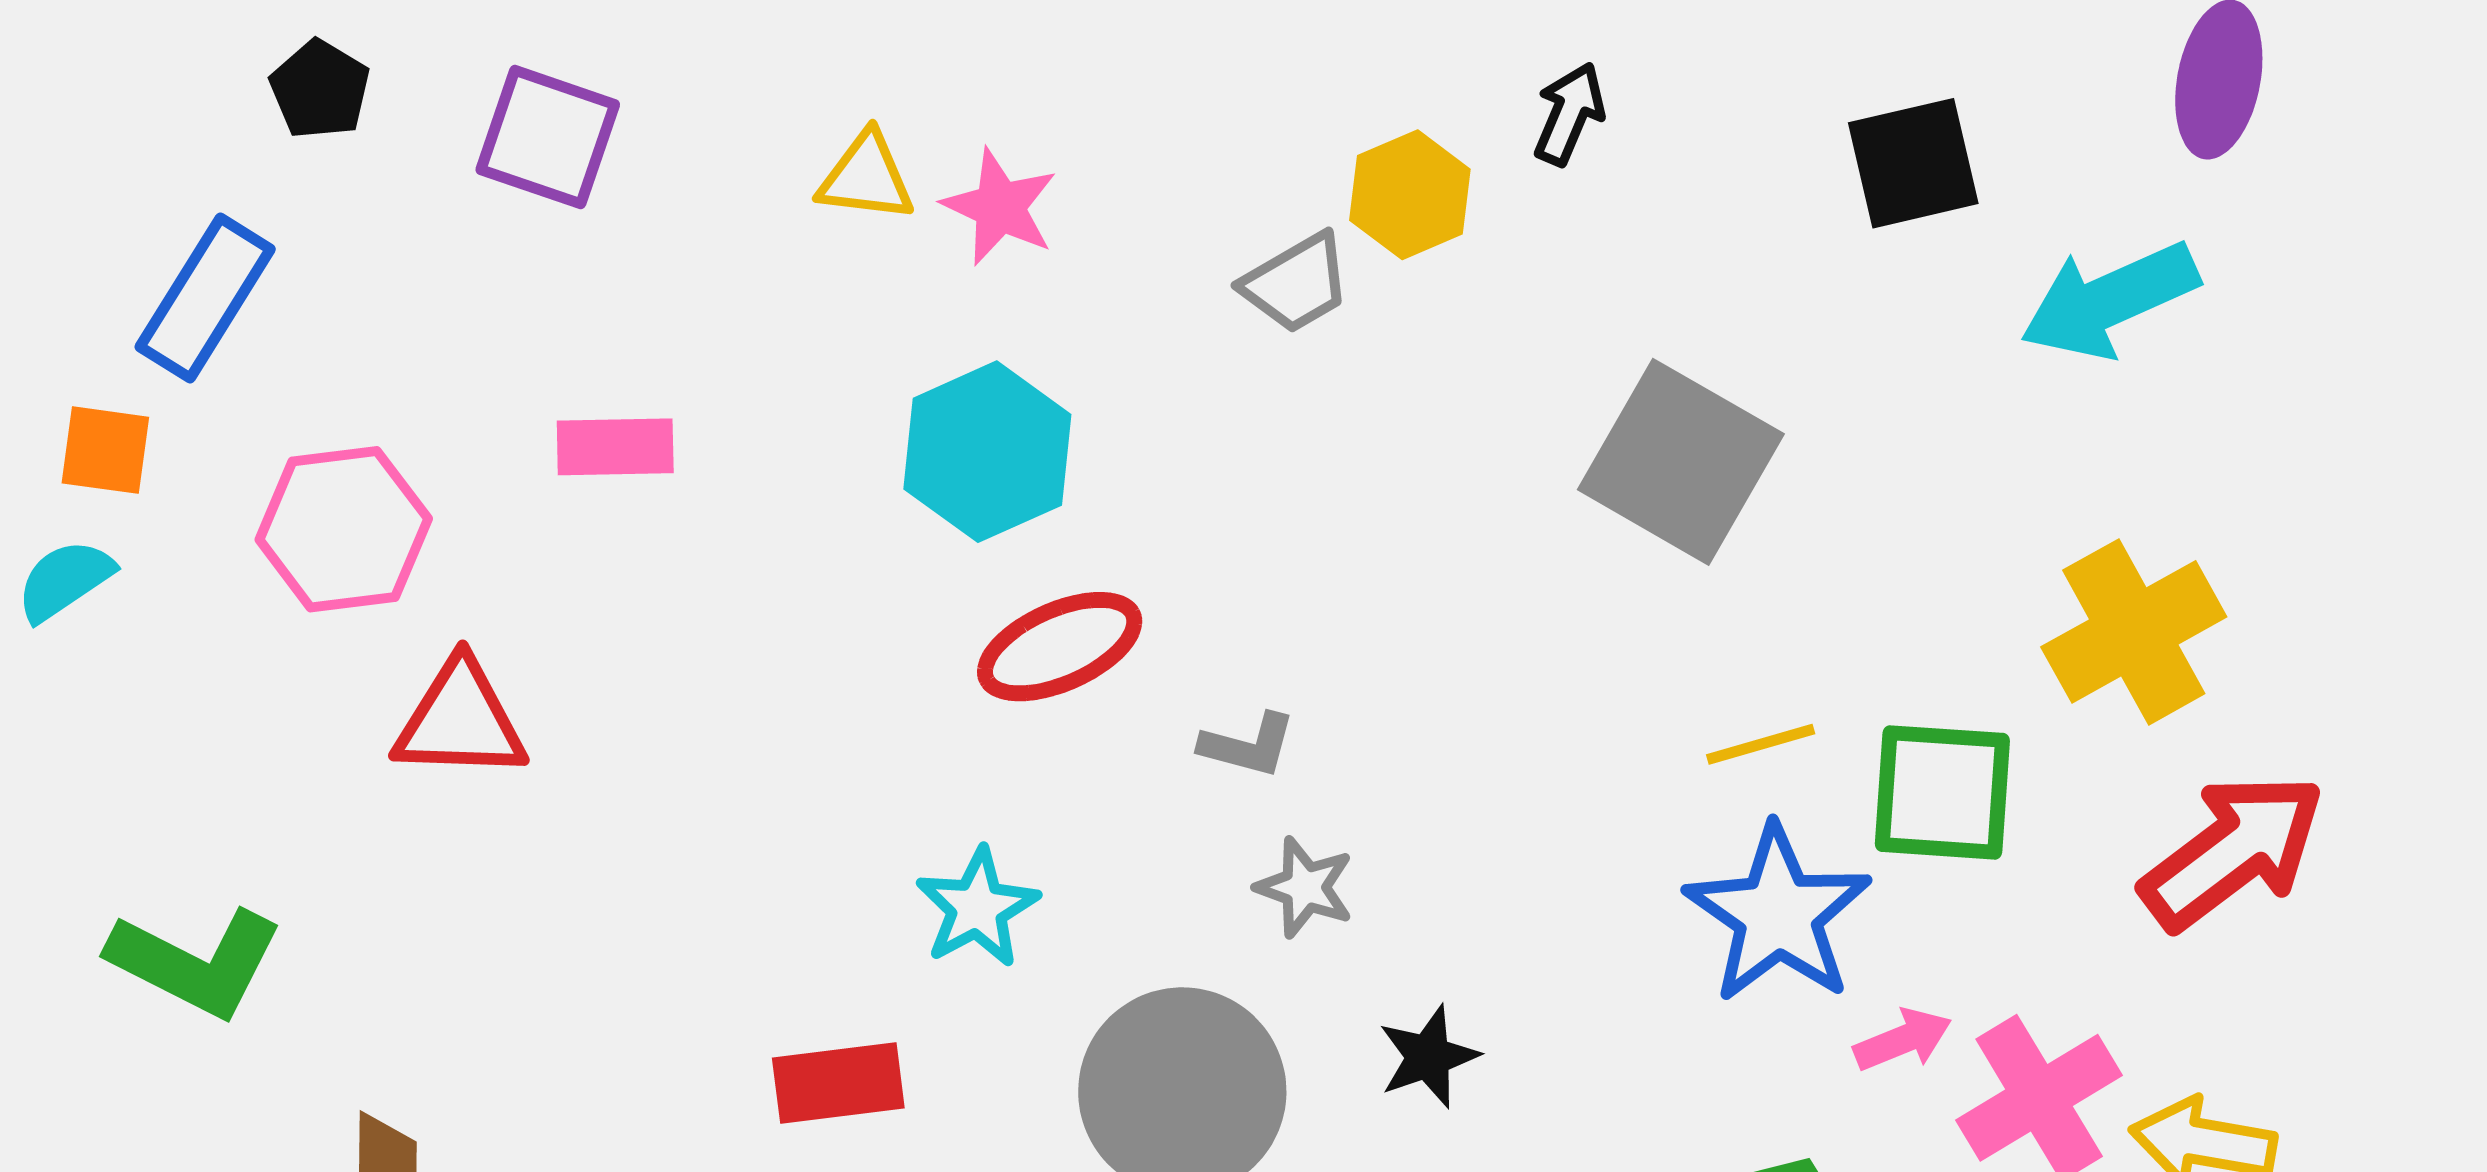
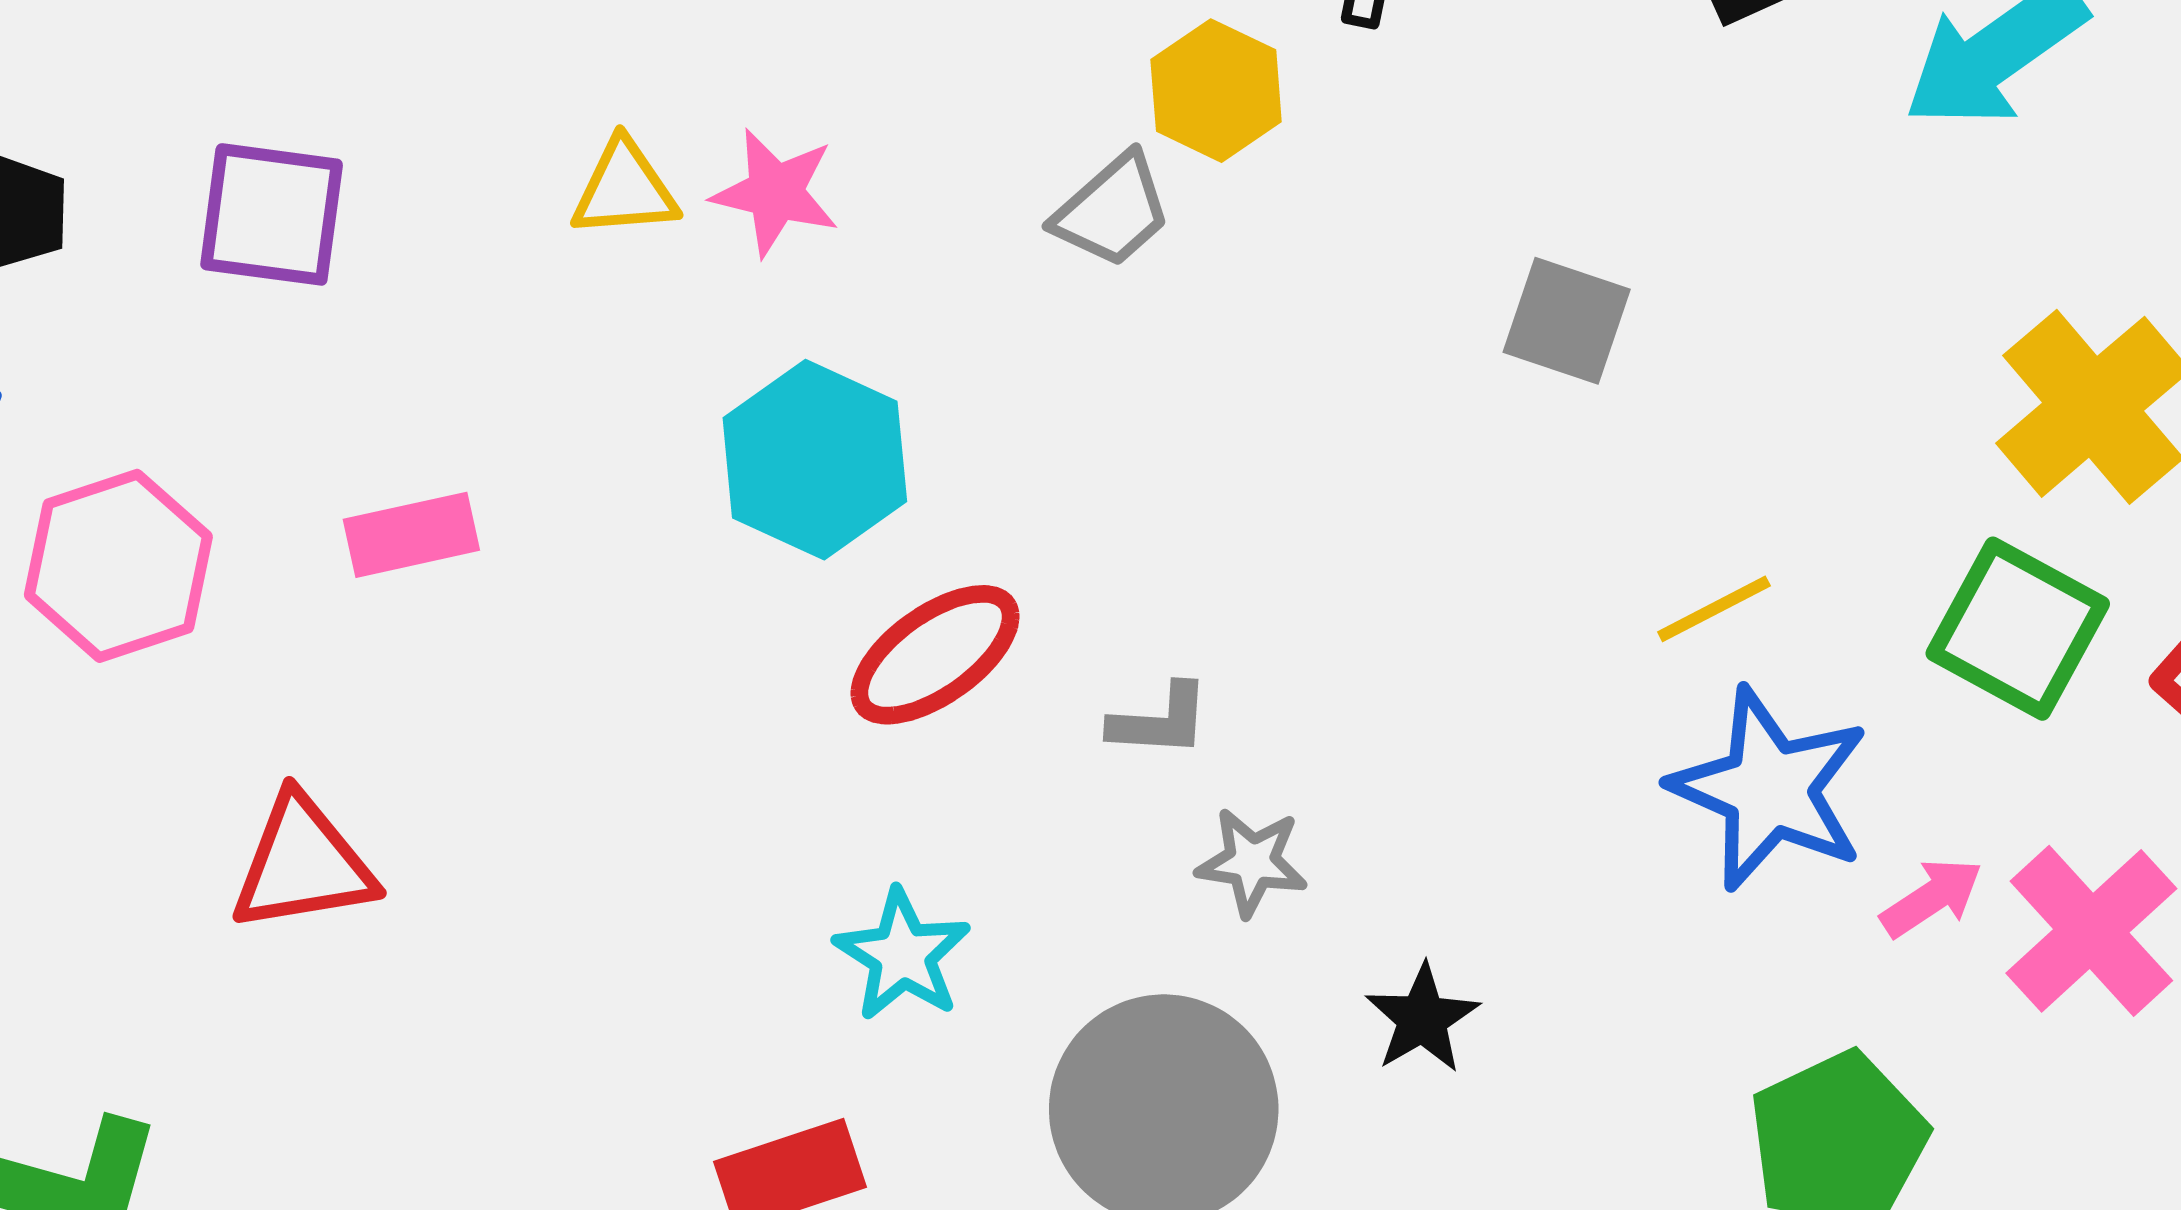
gray square: (1681, 462) -> (1567, 321), size x0.6
pink hexagon: (344, 529) -> (118, 566), moved
green square: (1942, 792) -> (2018, 629), moved, turned 36

